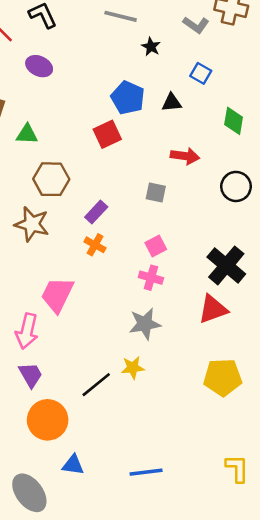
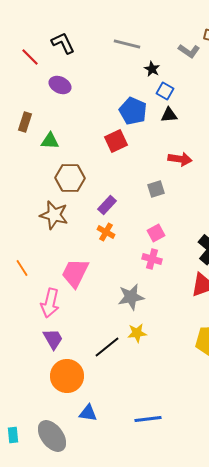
blue square: (201, 73) -> (165, 91), moved
gray square: (156, 193) -> (156, 189), turned -30
gray star: (145, 324) -> (131, 297), moved

